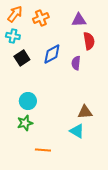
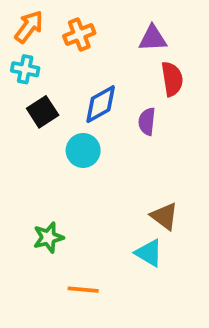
cyan circle: (28, 101) -> (83, 150), moved
brown triangle: (85, 112) -> (164, 216), turned 42

